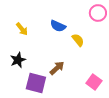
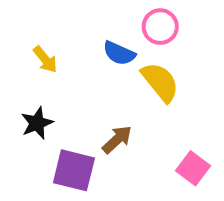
pink circle: (98, 13) -> (160, 27), moved
yellow semicircle: (78, 40) -> (160, 82), size x1.5

